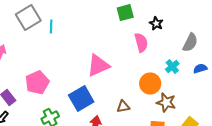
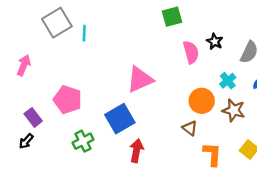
black star: (156, 24) -> (215, 42), moved
pink pentagon: (37, 83) -> (68, 100), turned -30
brown star: (166, 103) -> (234, 110), moved
brown triangle: (123, 107) -> (190, 128), moved, turned 48

